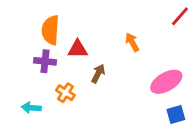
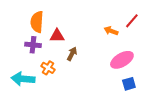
red line: (180, 16) -> (132, 21), moved
orange arrow: (132, 42) -> (111, 31), moved, turned -40
cyan arrow: (31, 108) -> (23, 79), size x1.6

